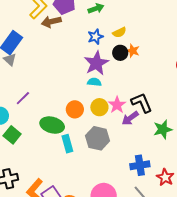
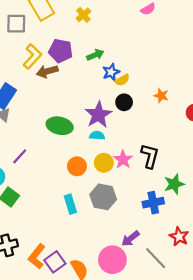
blue star: (95, 37) -> (111, 72), moved
orange star: (133, 51) -> (161, 96), moved
black L-shape: (142, 103) -> (150, 156), turned 40
purple arrow: (130, 118) -> (130, 239), moved
green ellipse: (52, 125) -> (60, 126), moved
blue cross: (140, 165) -> (153, 203), moved

